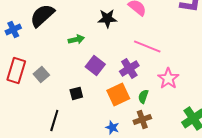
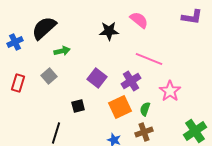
green arrow: (76, 39) -> (62, 51), moved
red rectangle: (16, 70) -> (18, 83), size x0.7
gray square: (41, 74) -> (49, 76), moved

